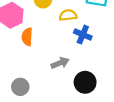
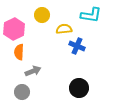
orange semicircle: (27, 37) -> (19, 52), moved
gray arrow: (60, 63) -> (33, 71), moved

